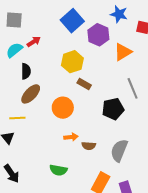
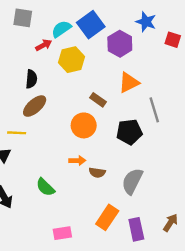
cyan semicircle: (14, 50) -> (61, 29), moved
orange triangle: (123, 52) -> (129, 83), moved
yellow hexagon: (72, 62) -> (72, 60), moved
orange circle: (63, 108) -> (84, 125), moved
green semicircle: (58, 170) -> (45, 187), moved, turned 30

